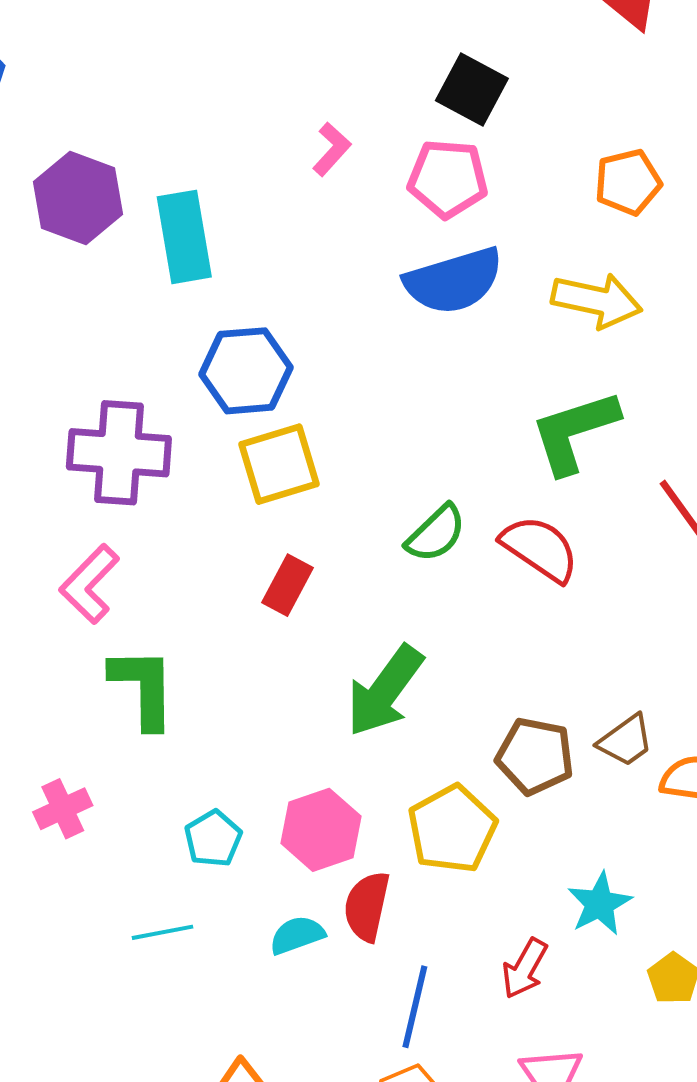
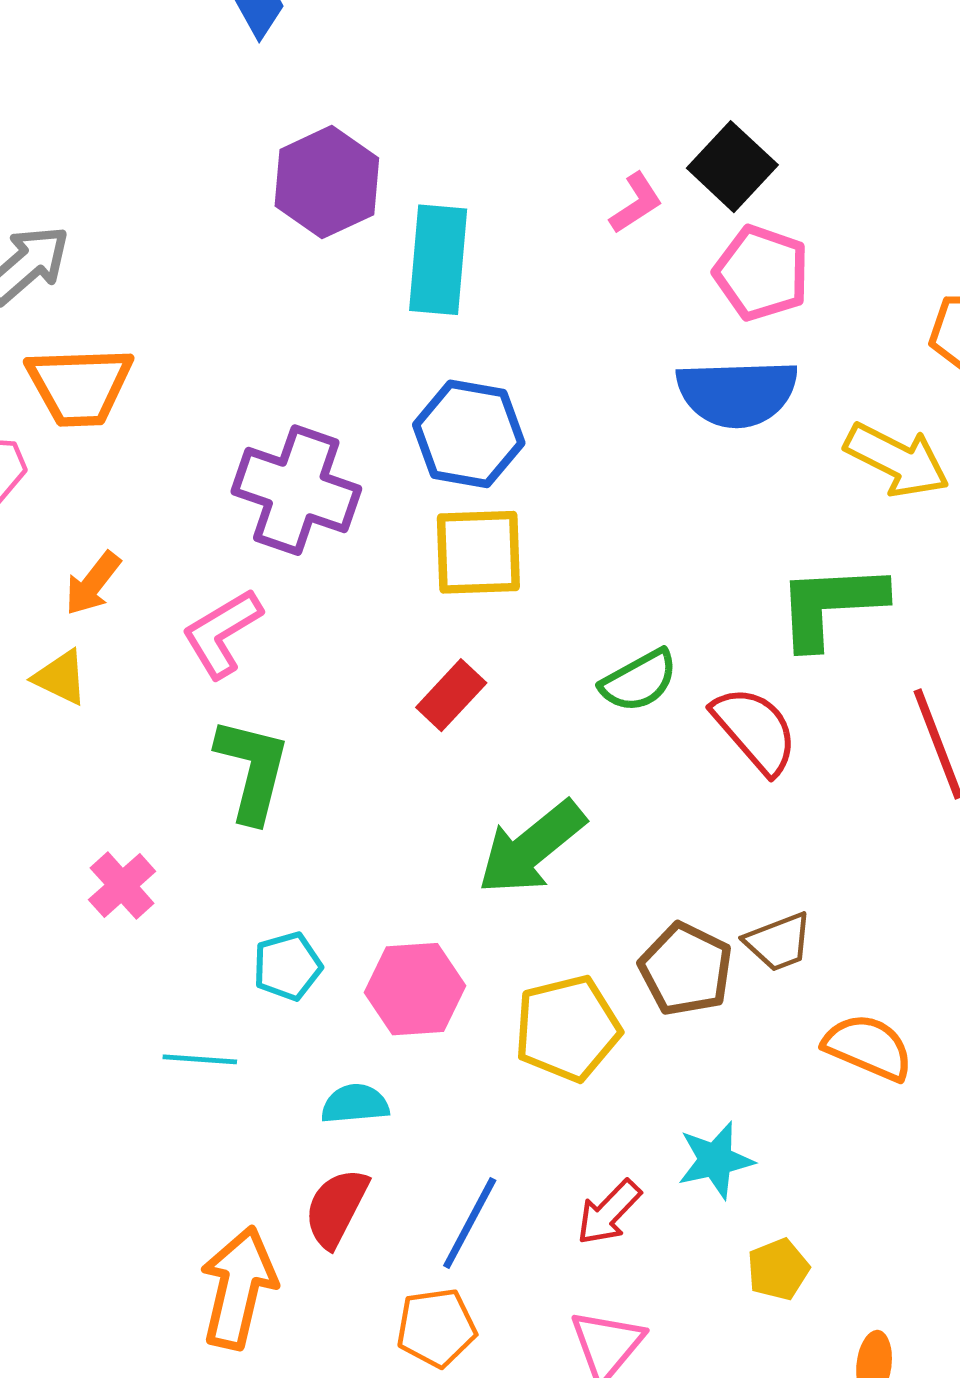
black square: (472, 90) -> (732, 167), moved
brown trapezoid: (626, 741) -> (778, 942), moved
pink cross: (63, 809) -> (122, 886), turned -32
red semicircle: (367, 906) -> (336, 1208), moved

